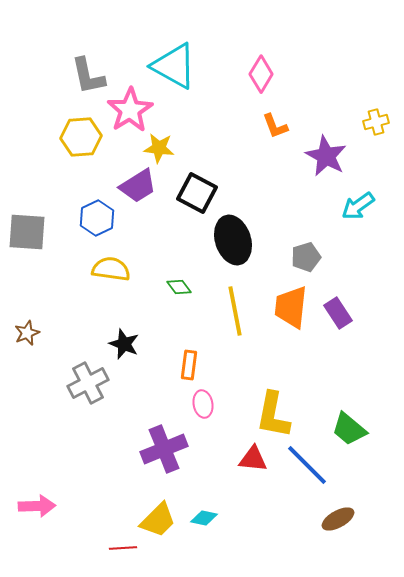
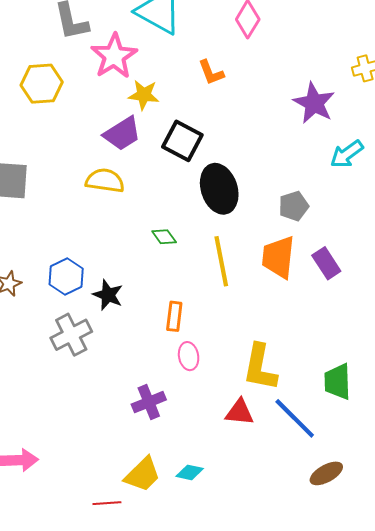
orange L-shape: (275, 126) -> (211, 72), moved
yellow hexagon: (81, 137) -> (42, 84), moved
blue hexagon: (97, 218) -> (66, 277), moved
yellow semicircle: (111, 269) -> (105, 181), moved
green trapezoid: (349, 429) -> (338, 382), turned 48
purple cross: (164, 449) -> (149, 402), size x0.7

